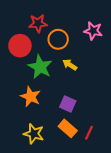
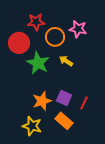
pink star: (93, 31) -> (78, 29), moved
orange star: (31, 97) -> (42, 101), moved, turned 30
red line: (89, 133) -> (84, 103), moved

